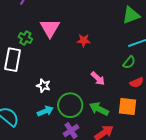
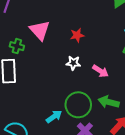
white star: (43, 86) -> (73, 63), moved

